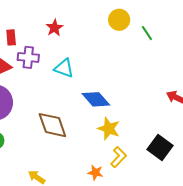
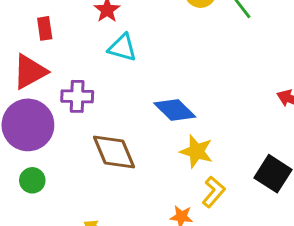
purple cross: (28, 57) -> (77, 96), moved
cyan triangle: (64, 68) -> (122, 48), moved

